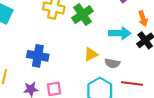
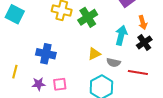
cyan arrow: (120, 33) -> (121, 35), turned -78
red line: (132, 83) -> (138, 73), moved

